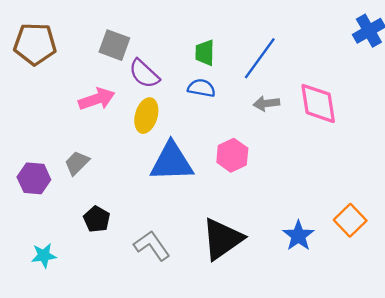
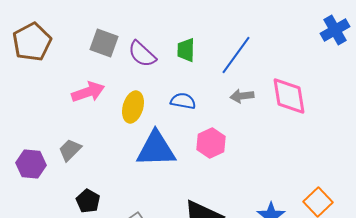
brown pentagon: (35, 44) -> (32, 42), turned -30
purple semicircle: (144, 74) -> (142, 54), moved
blue semicircle: (201, 88) -> (183, 101), moved

